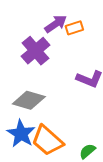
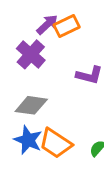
orange rectangle: (74, 28) -> (67, 26), size x1.4

